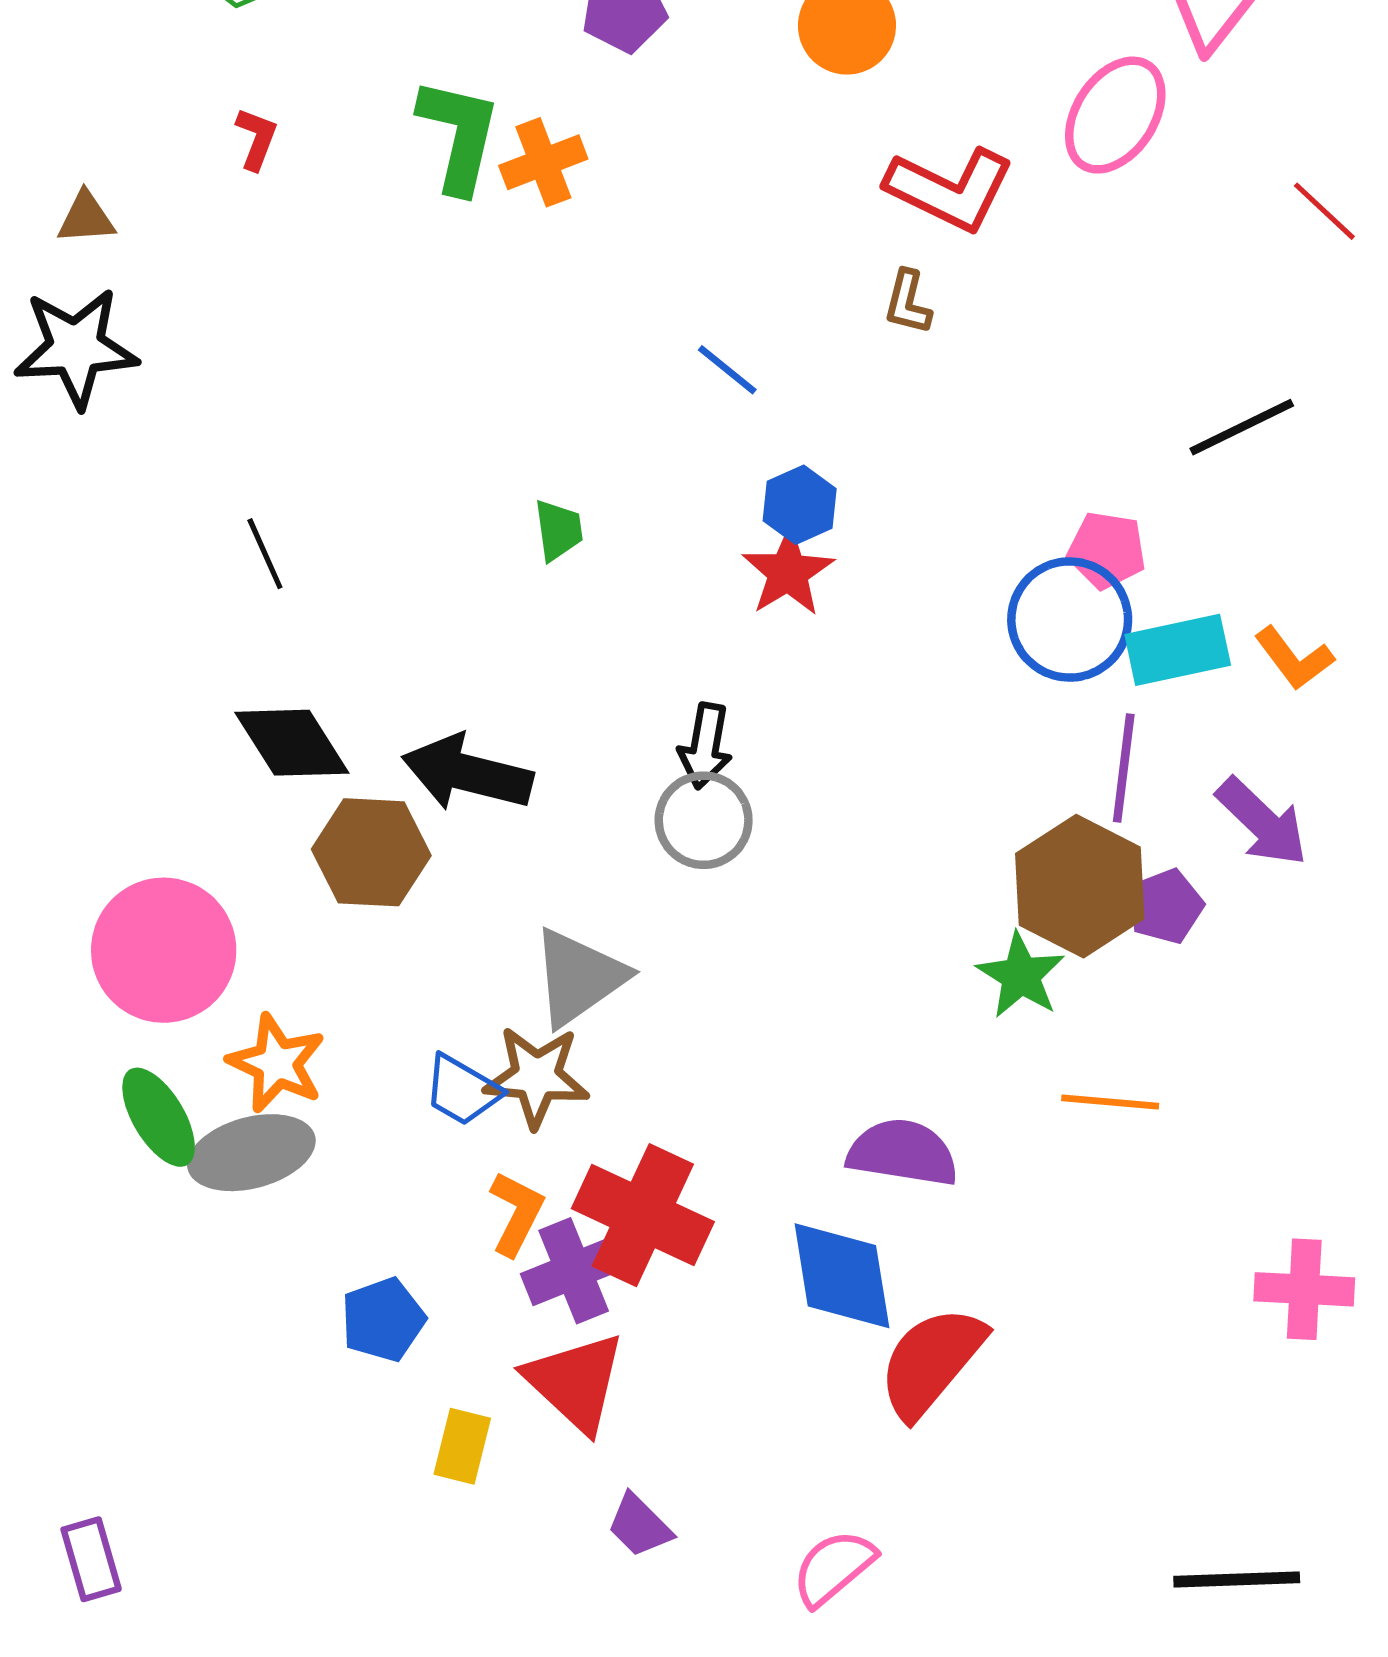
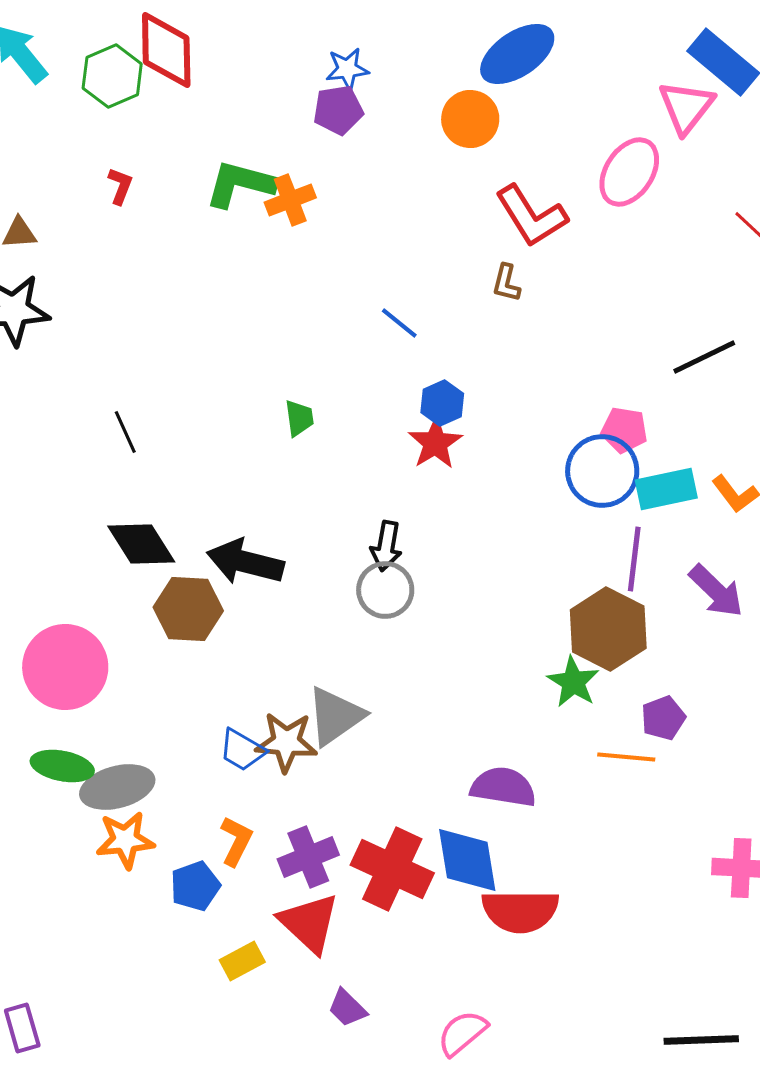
green L-shape: (459, 135) -> (240, 184), turned -88
red L-shape: (950, 189) -> (531, 216), turned 32
purple pentagon: (1166, 906) -> (663, 718), moved
gray triangle: (579, 977) -> (335, 716), moved
orange star: (277, 1063) -> (125, 840), moved, turned -30
green ellipse: (159, 1117) -> (62, 766), turned -48
orange L-shape: (516, 1213) -> (236, 841), moved
red cross: (643, 1215) -> (392, 869), moved
red semicircle: (931, 1362) -> (520, 911), turned -130
yellow rectangle: (462, 1446) -> (242, 961), turned 48

